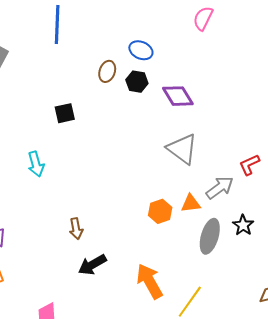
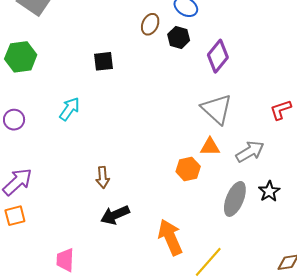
purple diamond: (178, 96) -> (218, 56), turned 64
cyan arrow: (36, 164) -> (70, 109), turned -135
red L-shape: (249, 165) -> (281, 110), moved
orange triangle: (191, 203) -> (210, 147), moved

